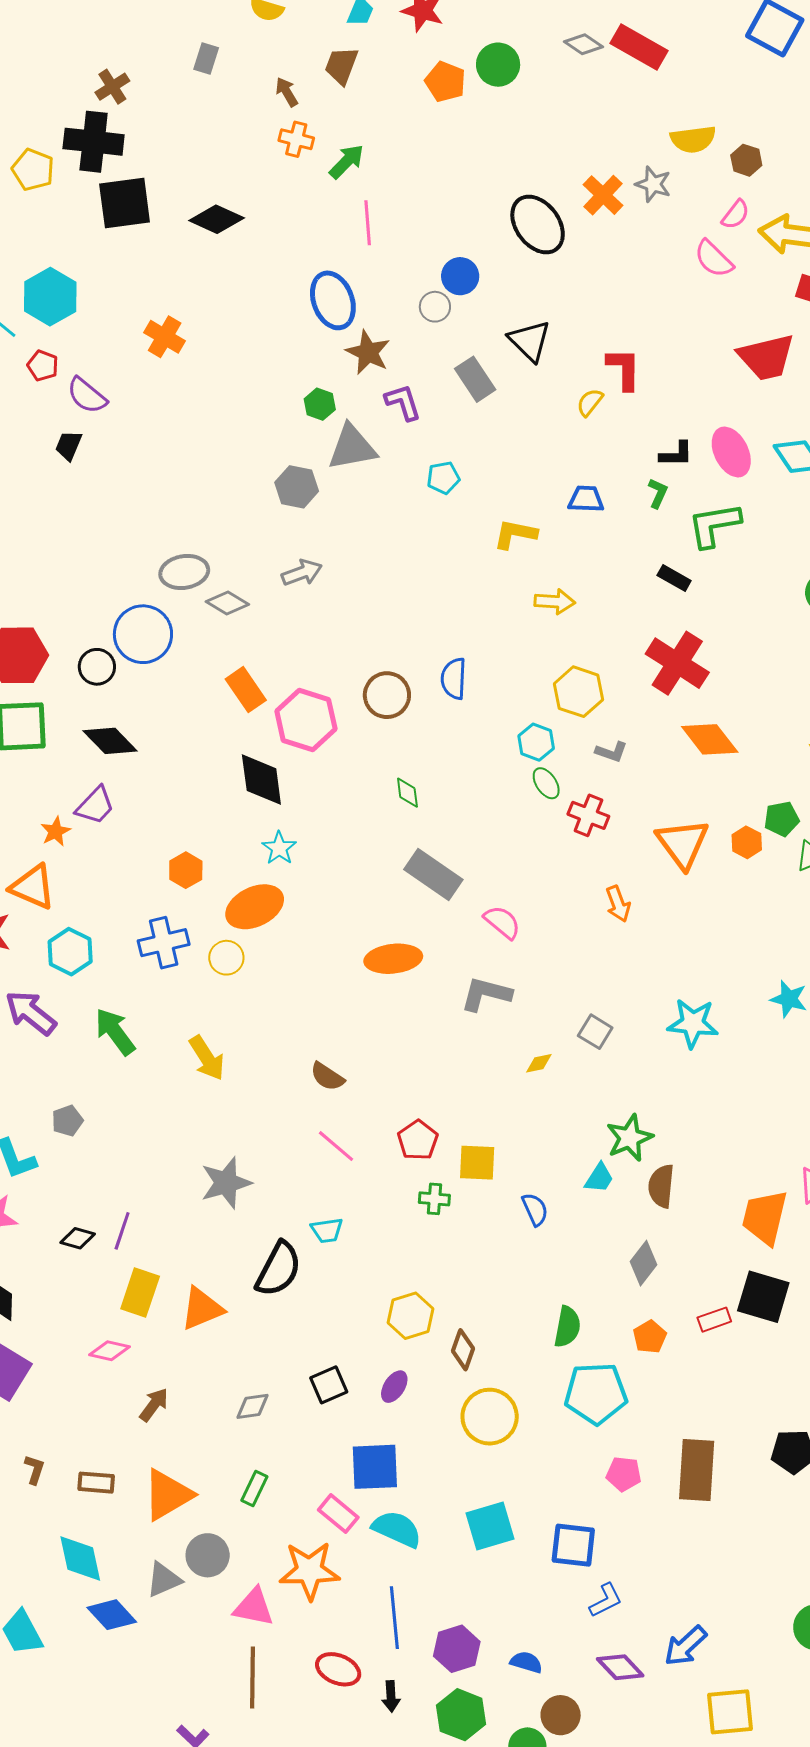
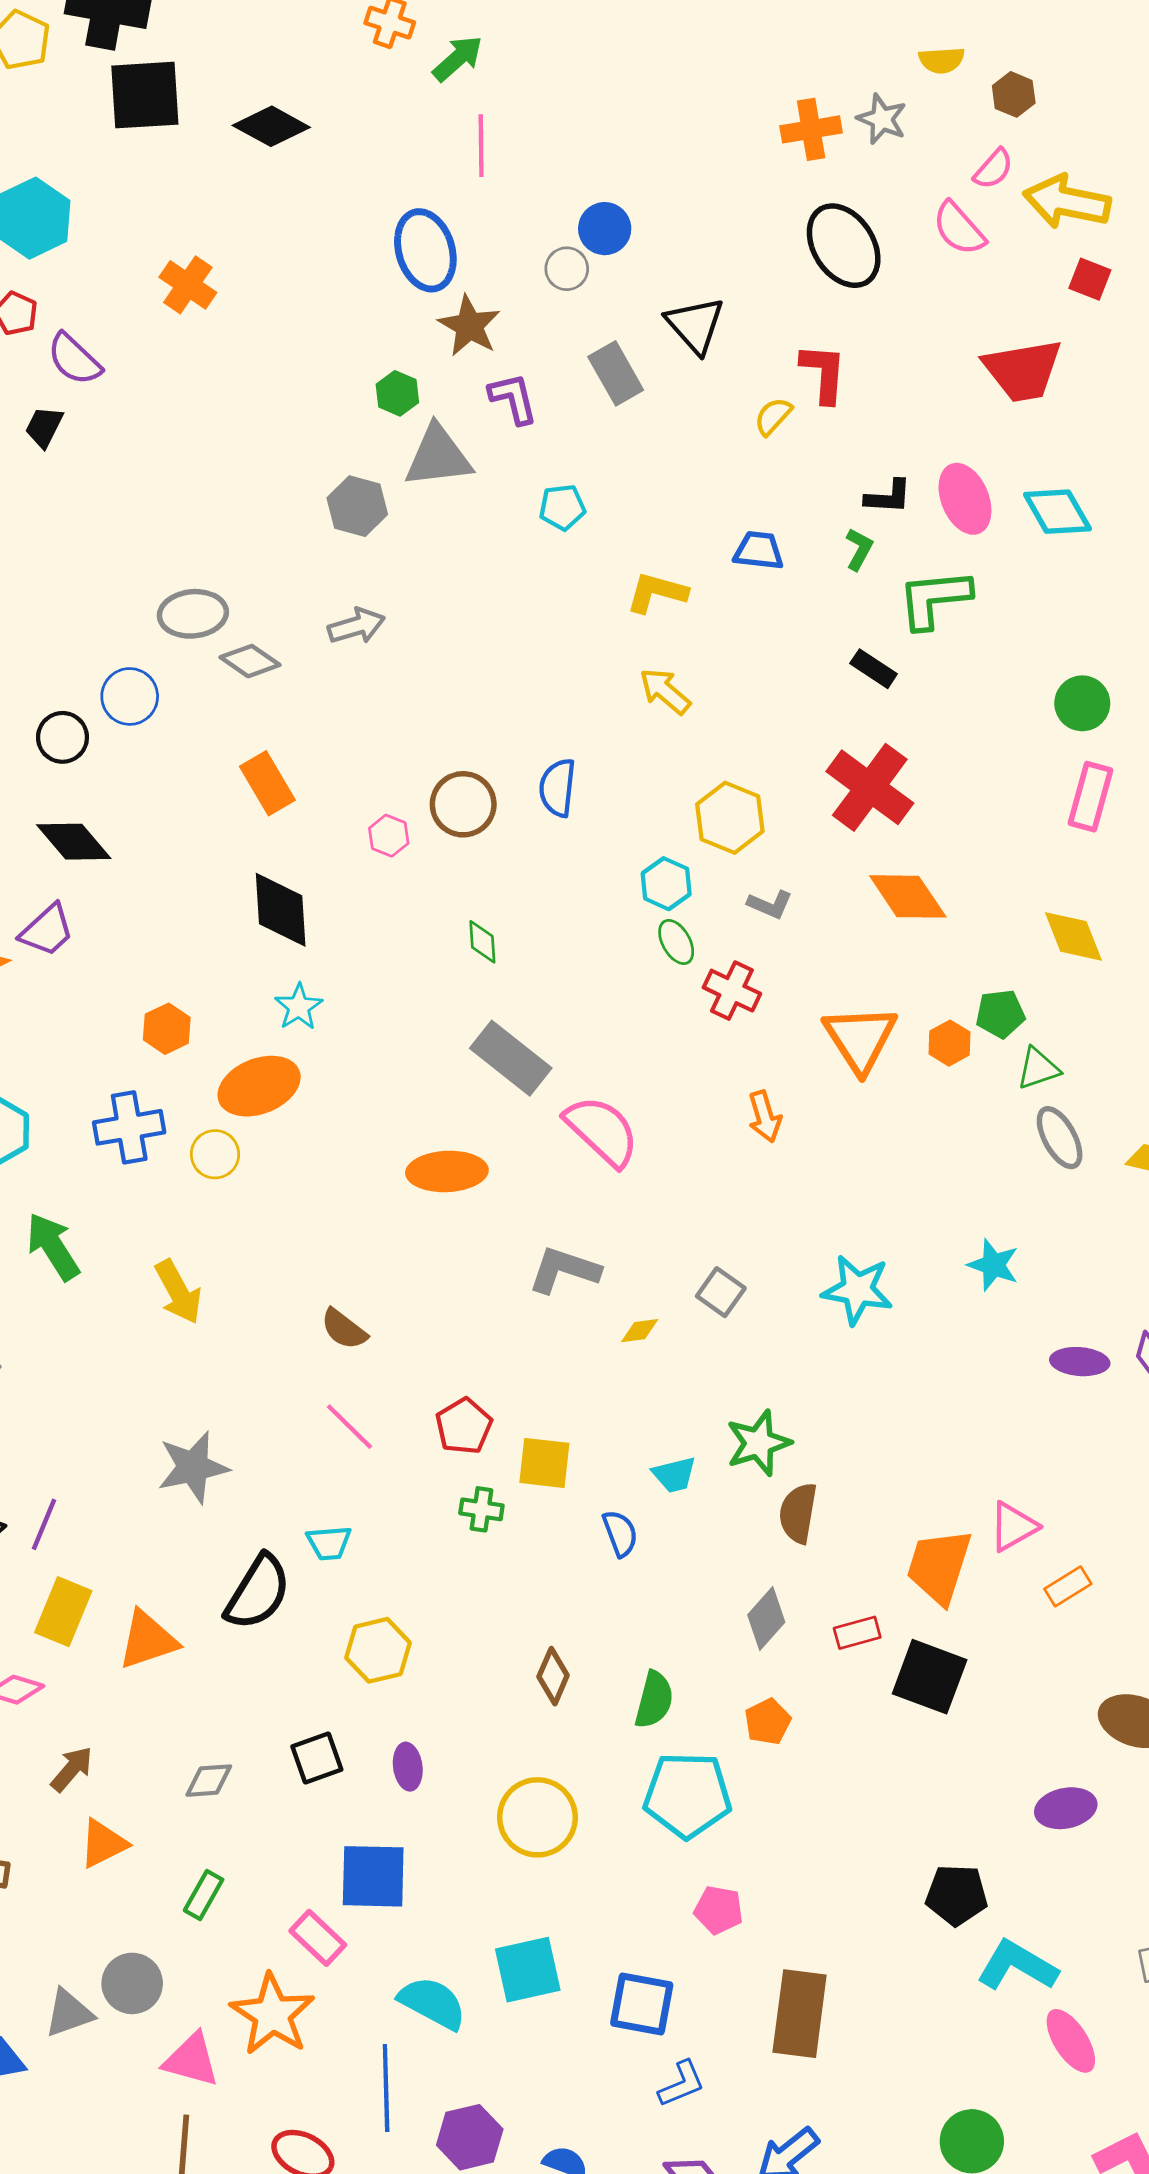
yellow semicircle: (693, 139) -> (942, 60), size x0.7
orange cross: (603, 195) -> (811, 129), turned 33
black ellipse: (538, 225) -> (844, 246), moved
yellow arrow: (555, 602) -> (665, 691), moved, turned -147
blue circle: (143, 634) -> (130, 696), size x0.7
pink hexagon: (306, 720) -> (389, 836), moved, size x0.5
pink semicircle: (502, 922) -> (602, 1131), size x1.5
gray L-shape: (486, 994) -> (564, 1270), moved
cyan trapezoid: (599, 1178) -> (674, 1475), moved, turned 40
yellow hexagon: (411, 1316) -> (378, 1650), moved
red rectangle: (714, 1320) -> (857, 1633), moved
brown diamond: (463, 1350) -> (553, 1676), moved
purple ellipse: (394, 1387) -> (408, 1767), turned -44
brown rectangle: (697, 1470) -> (800, 2014), moved
orange triangle: (168, 1495) -> (103, 1843), moved, size x0.7
cyan semicircle: (397, 1529) -> (433, 2003), moved
orange star: (310, 1571) -> (272, 2014), turned 30

